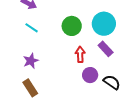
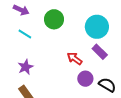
green circle: (72, 26) -> (54, 19), moved
red arrow: (80, 54) -> (75, 59), turned -49

